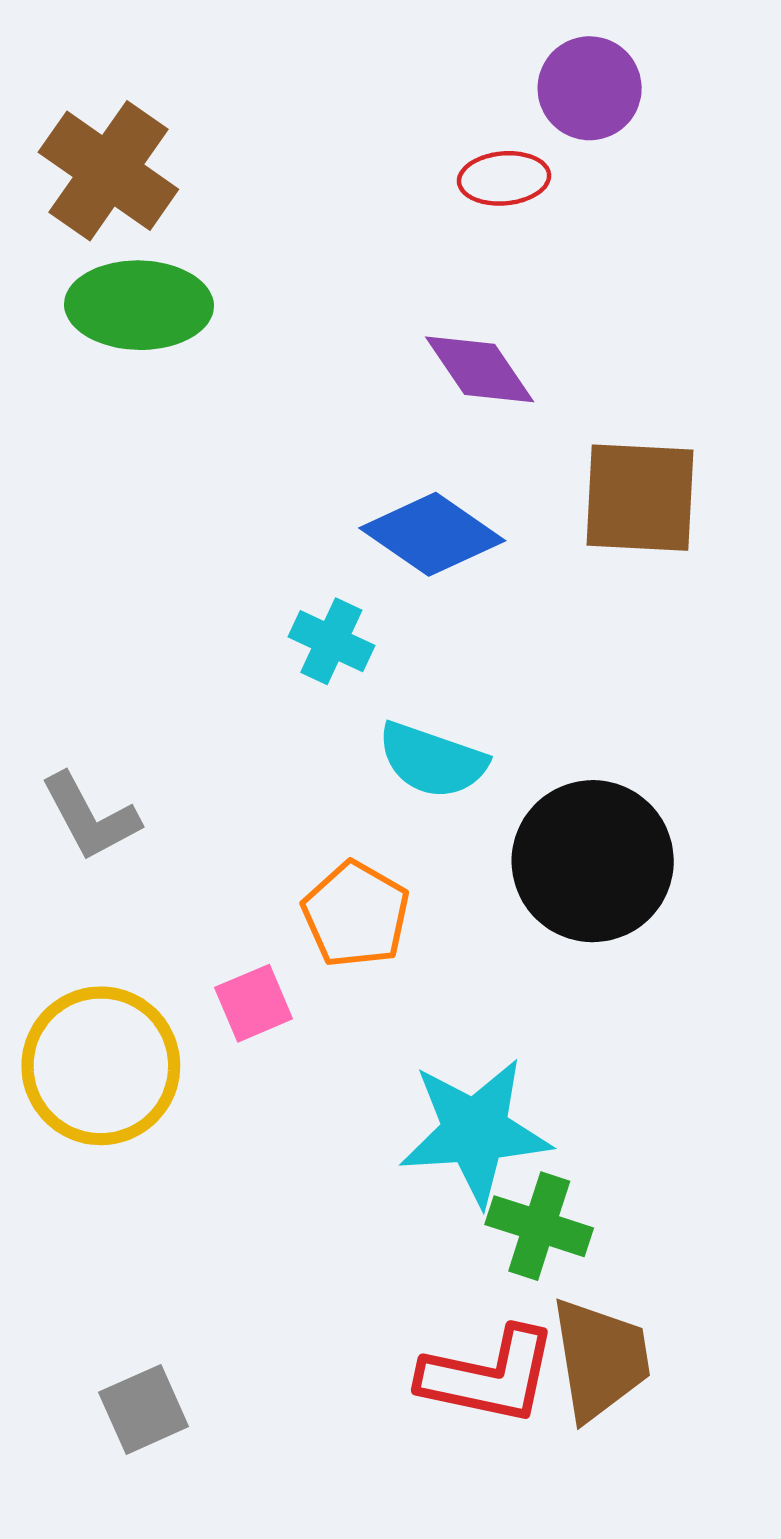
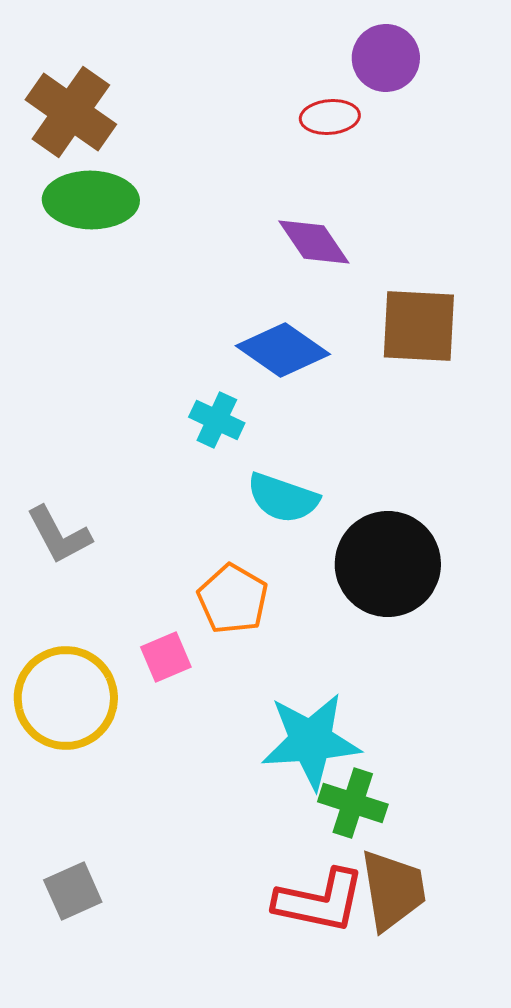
gray square: (144, 1409) -> (73, 891), moved

